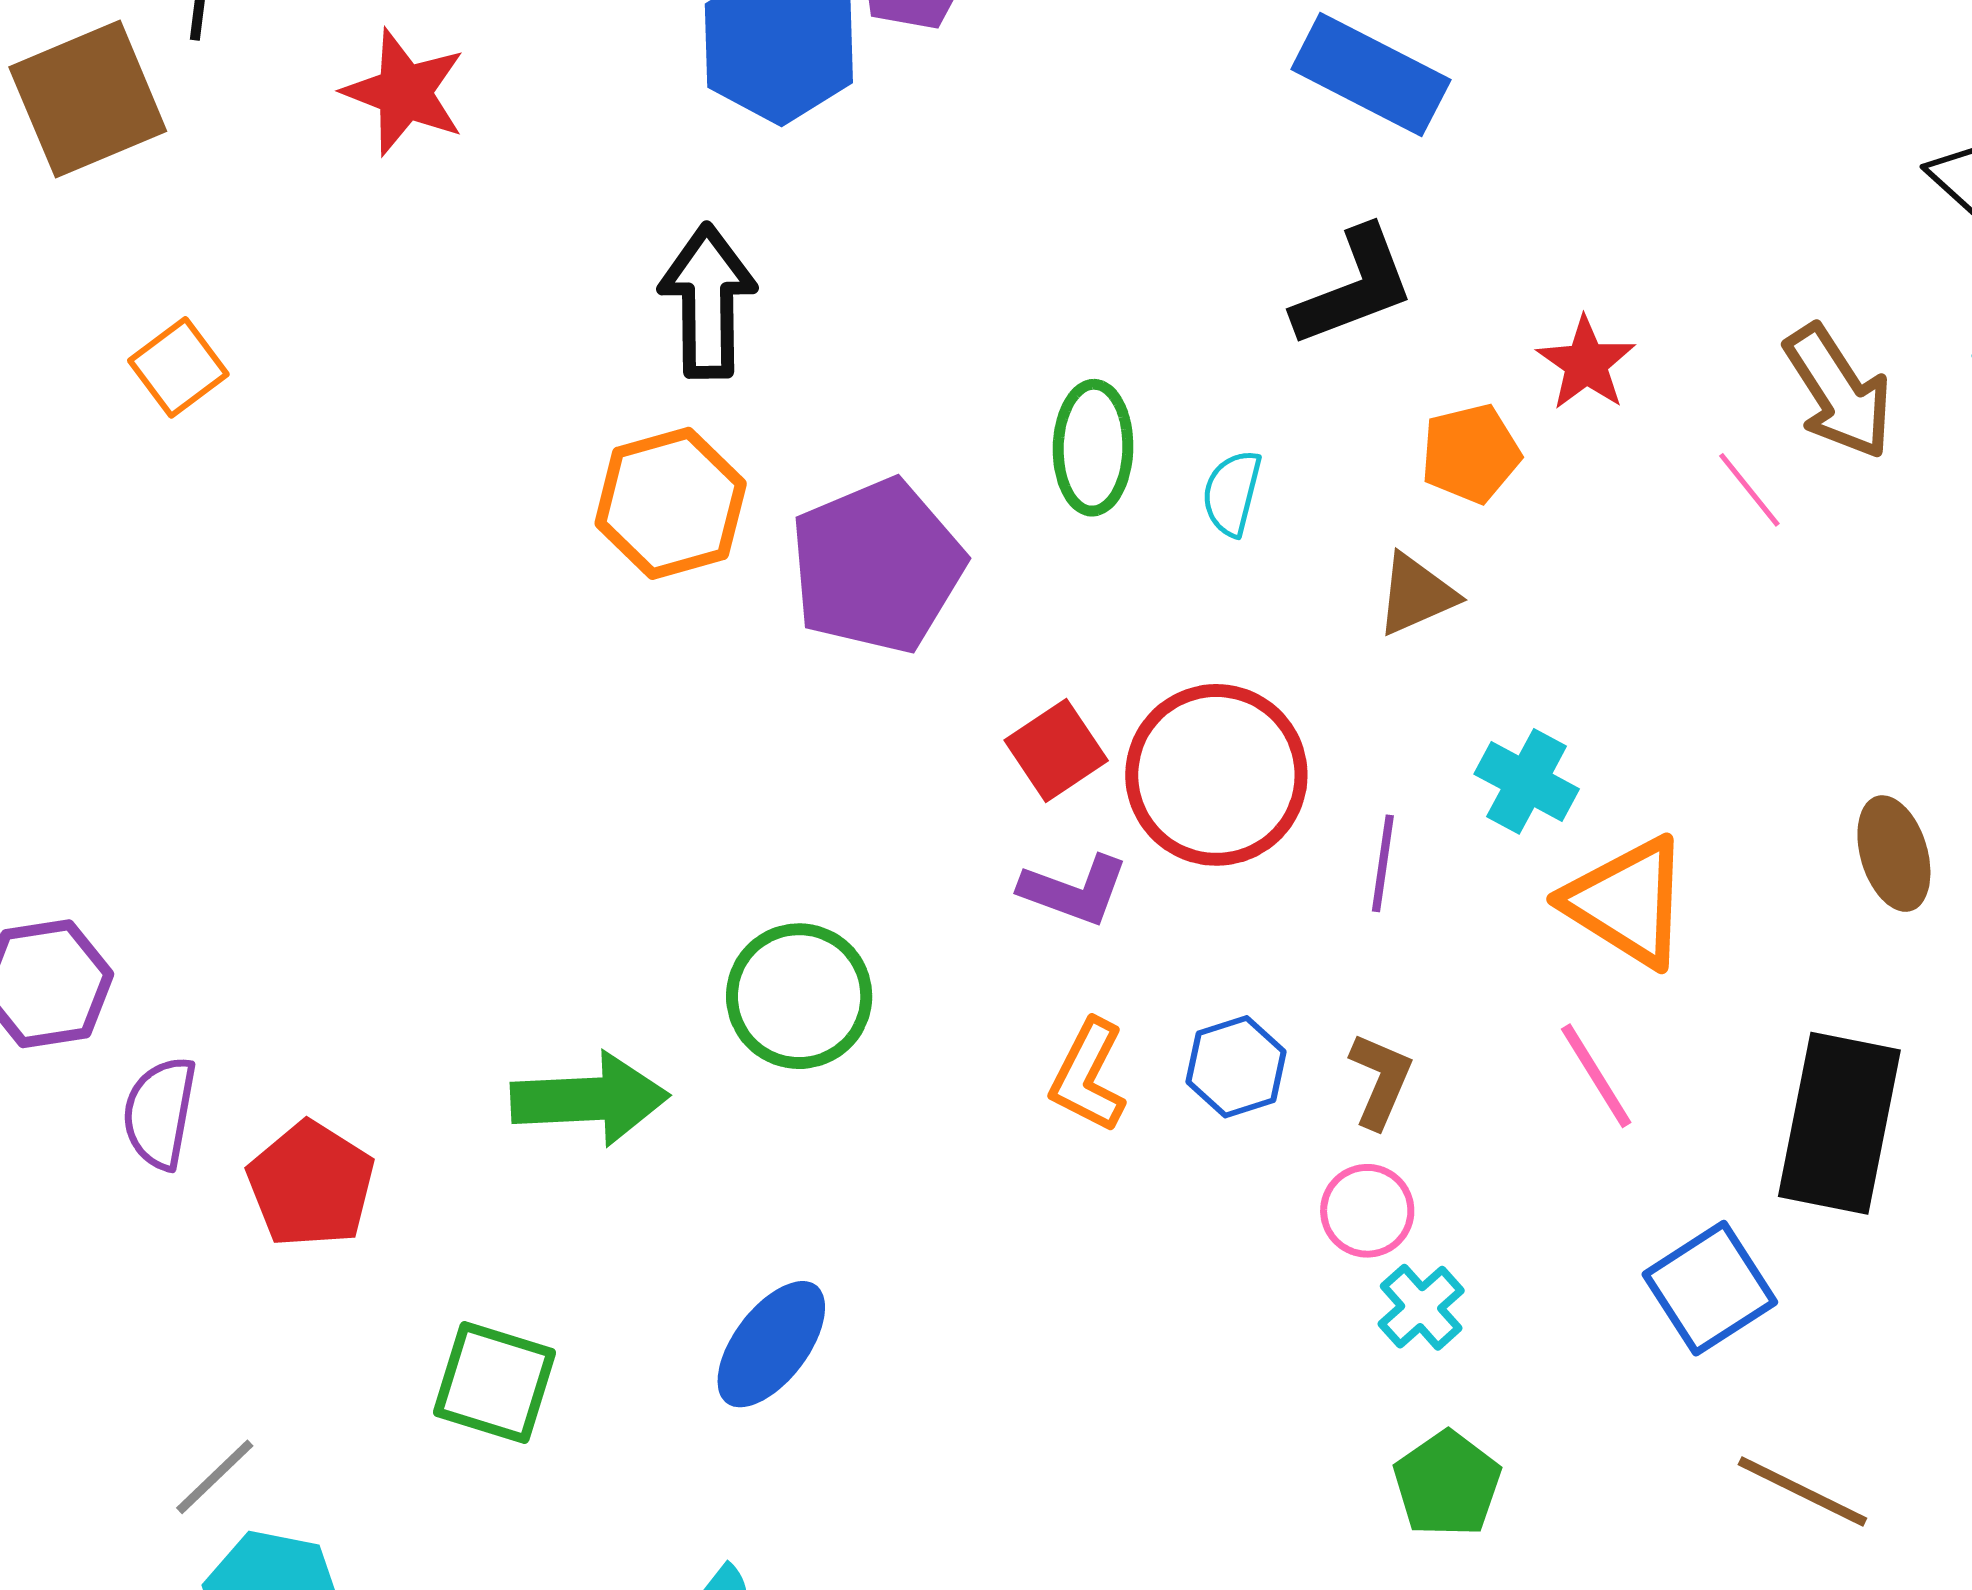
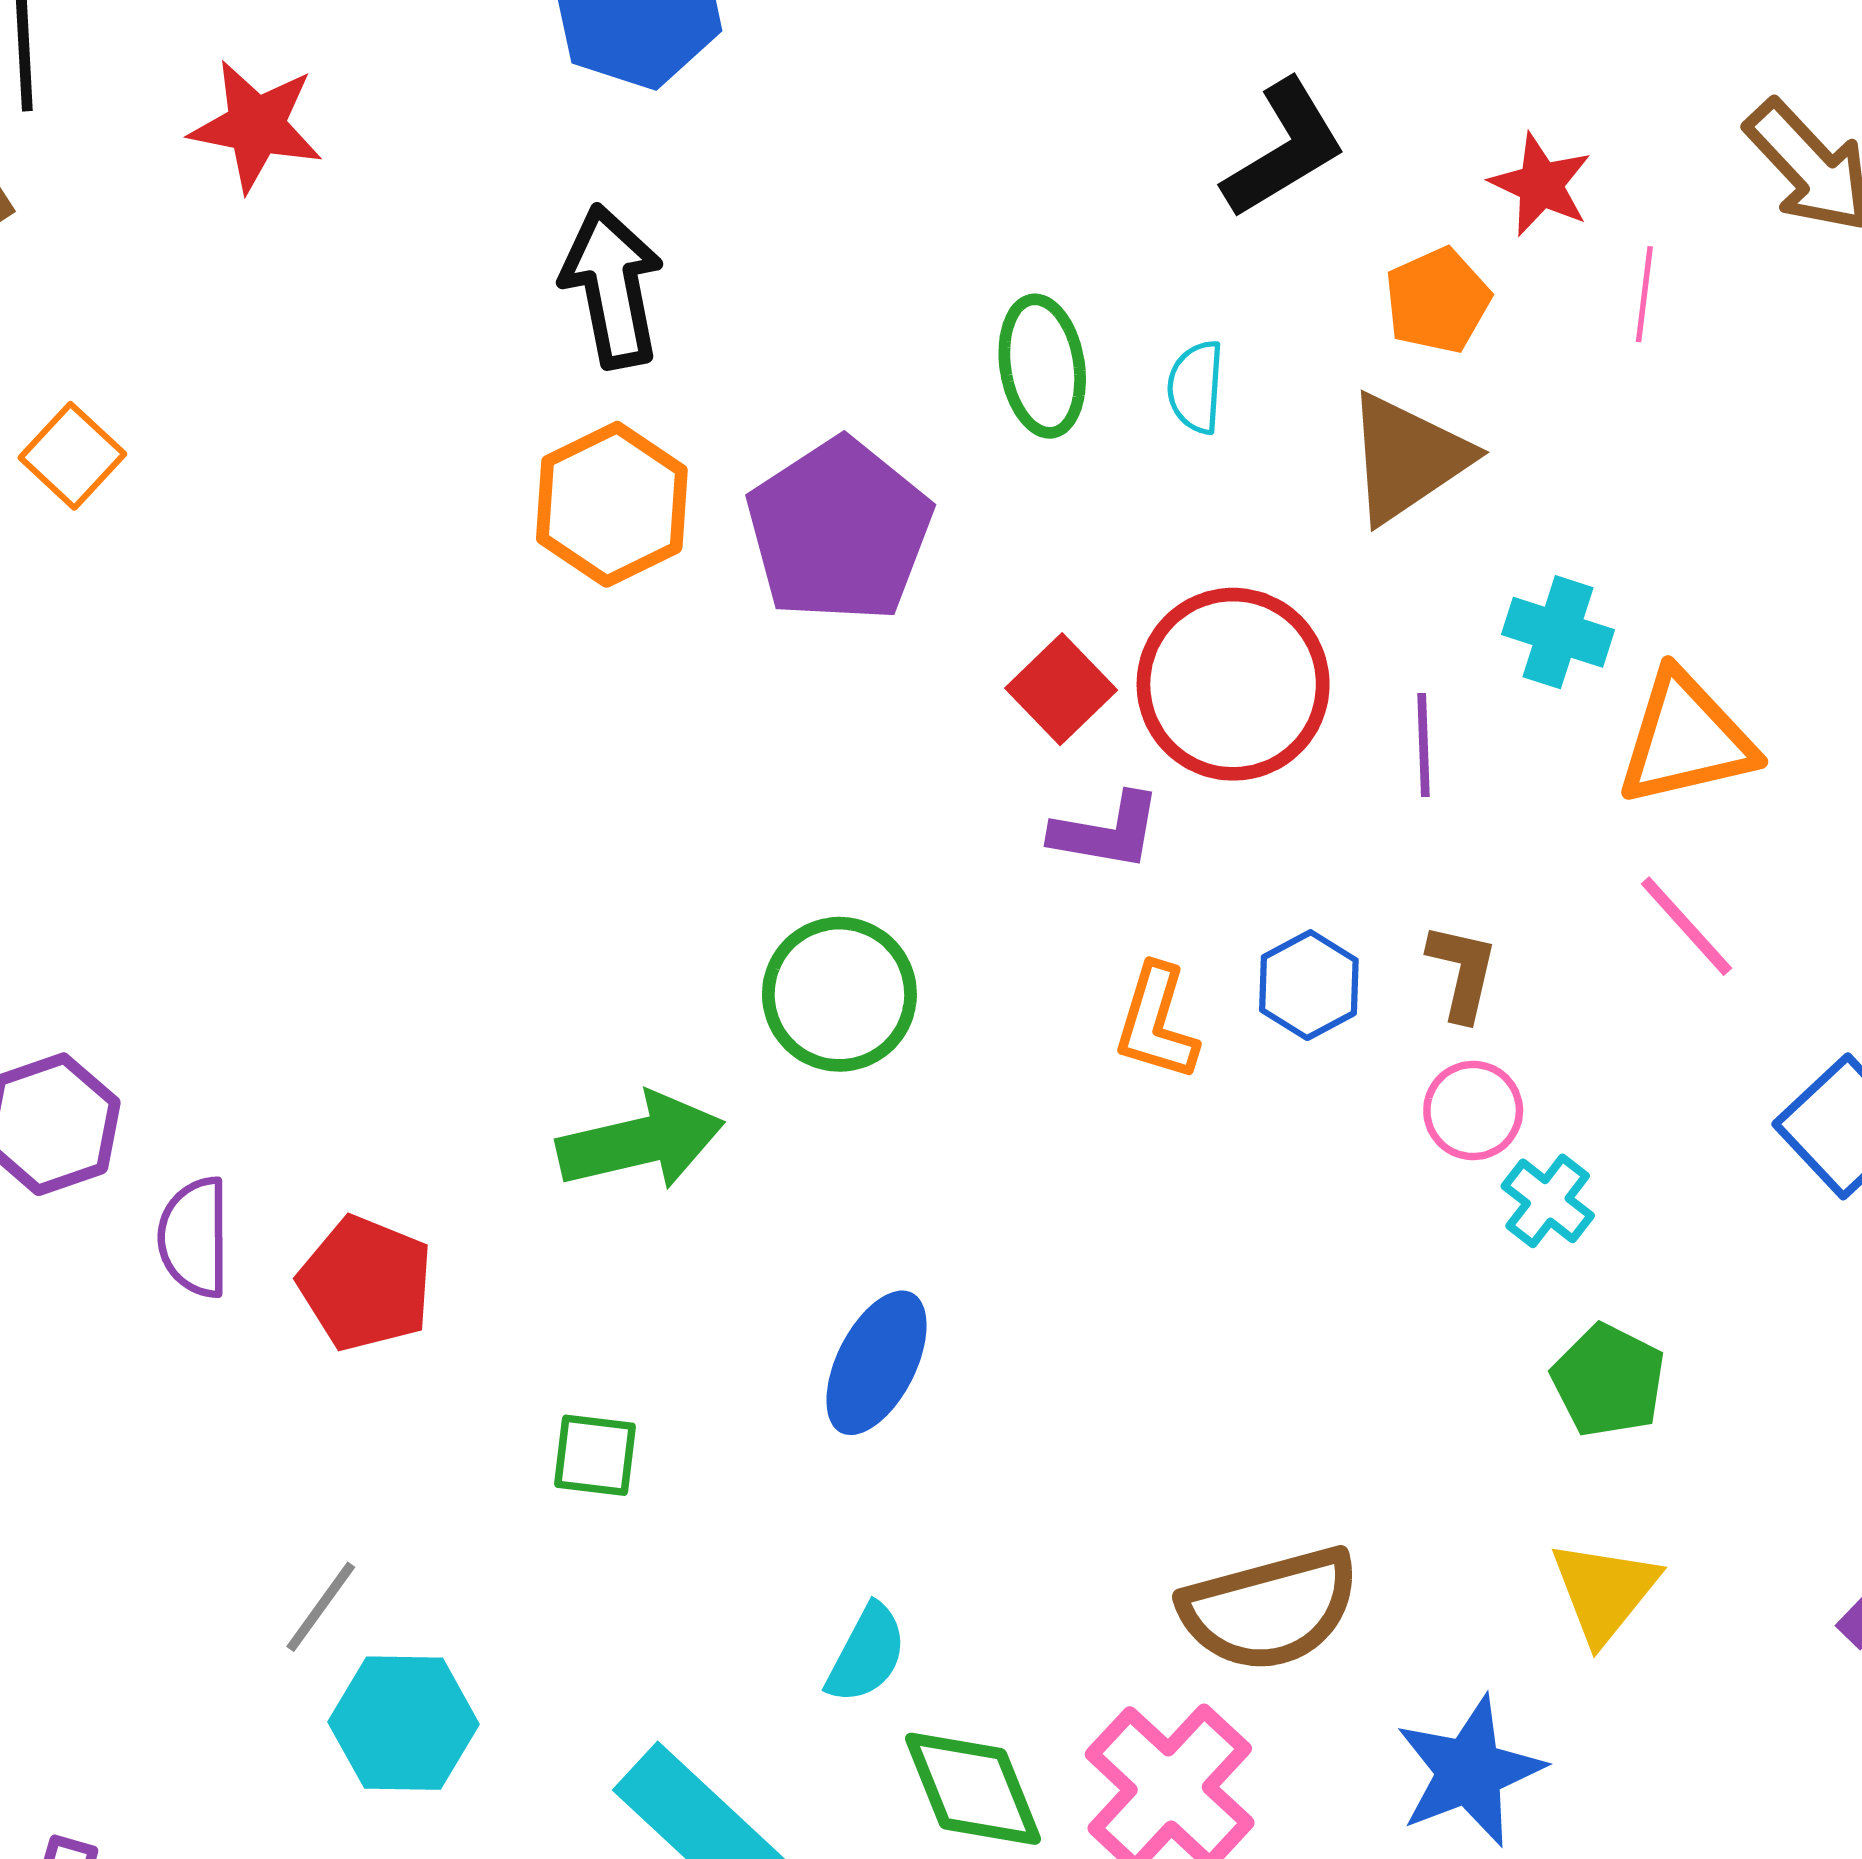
pink line: (1749, 490) -> (1644, 294), moved, turned 56
brown triangle: (1416, 594) -> (1407, 458), size x1.5
orange triangle: (1627, 902) -> (1686, 739), turned -35
green square: (495, 1383) -> (595, 1455), size x0.7

